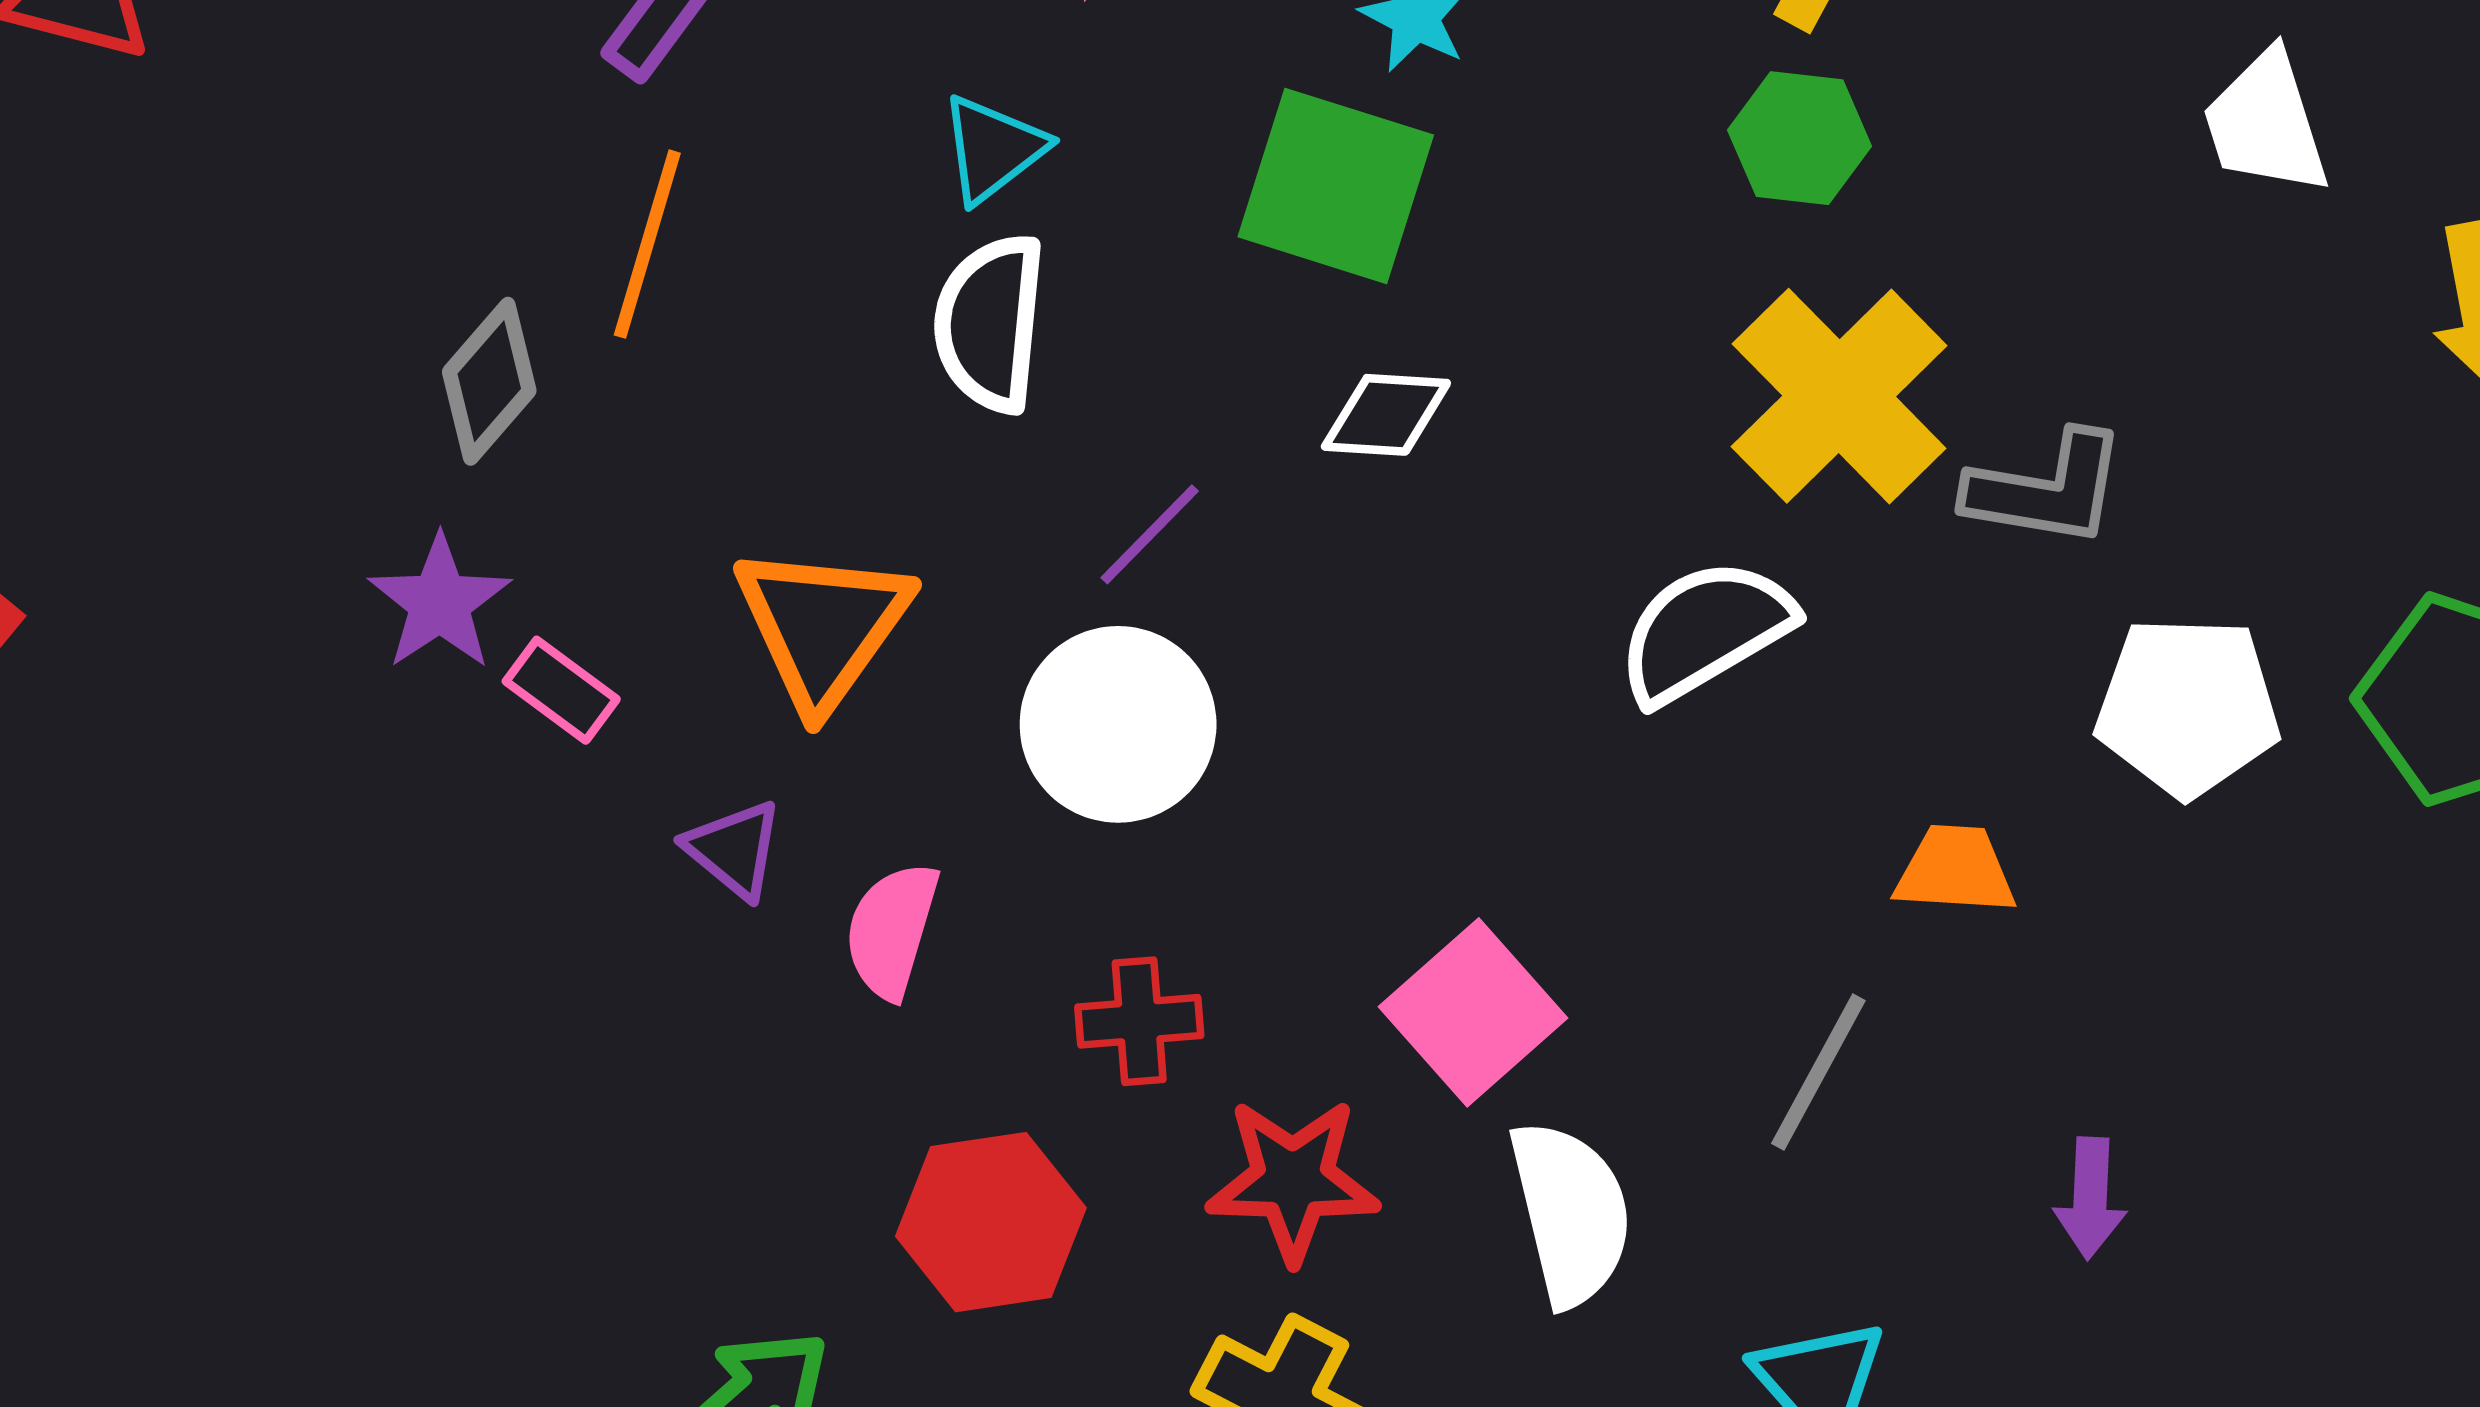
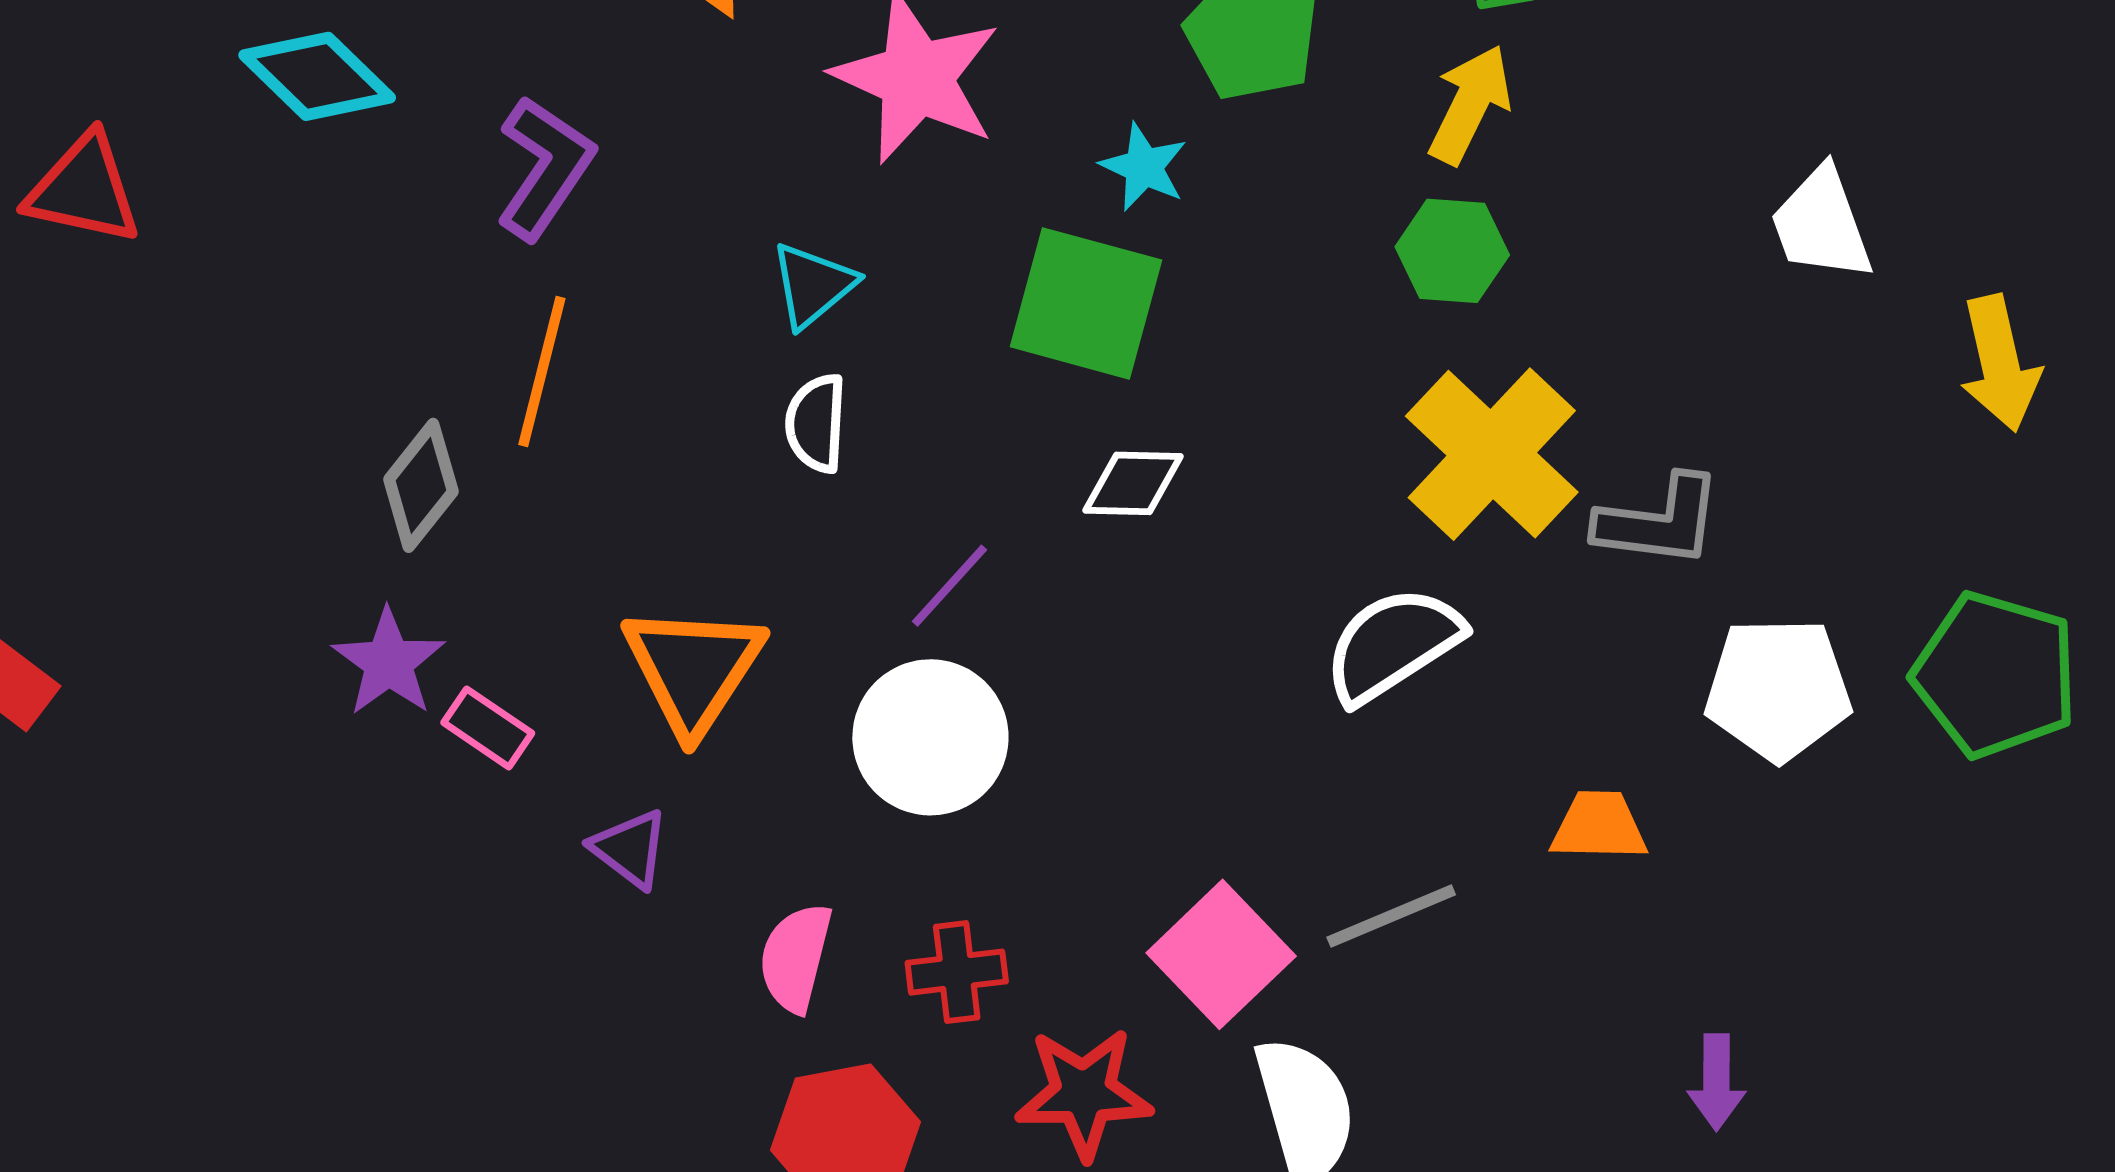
white semicircle: (990, 323) -> (816, 423), size x0.7
pink semicircle: (892, 930) -> (796, 958), moved
gray line: (1818, 1072) -> (1391, 916), moved, turned 41

